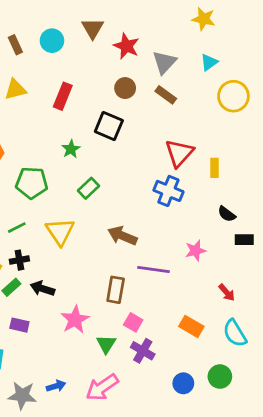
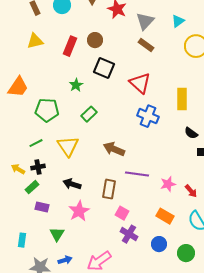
brown circle: (125, 88) -> (95, 40), moved
red triangle: (179, 153) -> (140, 83), moved, turned -30
yellow rectangle: (214, 168) -> (182, 99), size x1.5
pink star: (196, 251) -> (168, 184), moved
black arrow: (42, 288) -> (72, 184), moved
purple rectangle: (19, 325) -> (42, 207), moved
green triangle: (106, 344) -> (57, 234), moved
blue circle: (183, 383) -> (159, 244), moved

